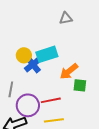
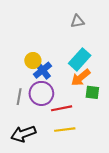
cyan rectangle: (47, 54) -> (80, 59), moved, turned -30
purple circle: (28, 105) -> (41, 93), moved

